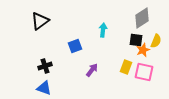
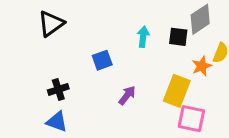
black square: (136, 40) -> (178, 37), moved
yellow rectangle: (126, 67) -> (177, 91), size x1.5
pink square: (144, 72) -> (191, 119), moved

